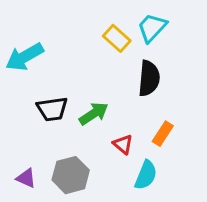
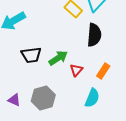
red triangle: (123, 144) -> (76, 70), moved, turned 32

